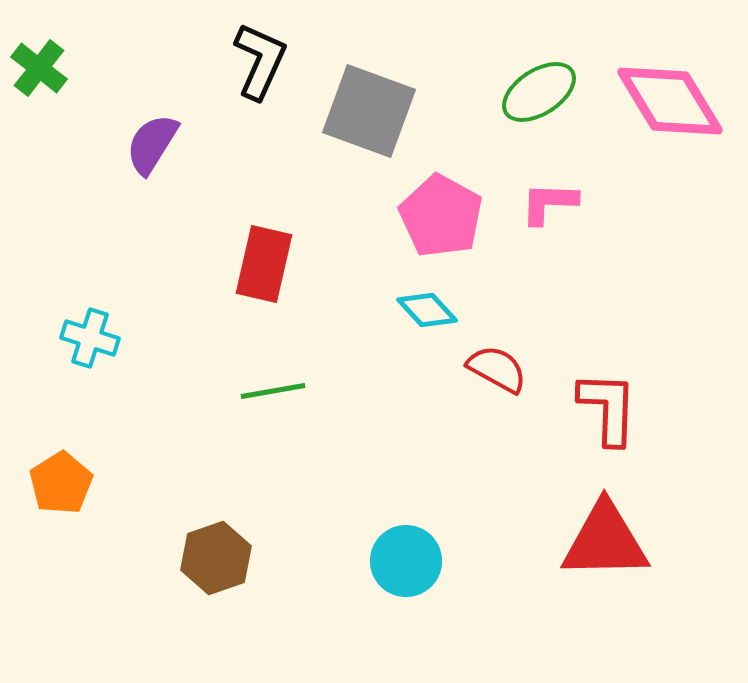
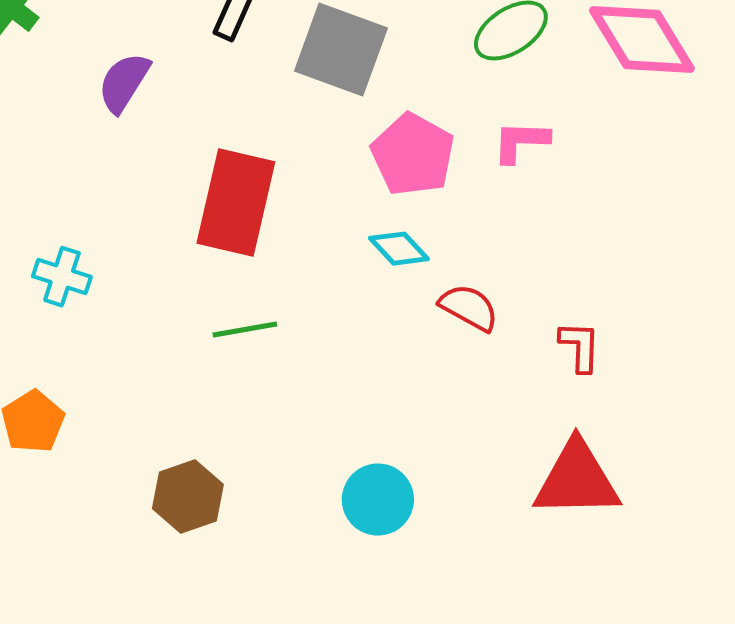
red rectangle: (264, 264) -> (236, 203), size x1.4
red L-shape: (608, 408) -> (580, 347), size x0.7

